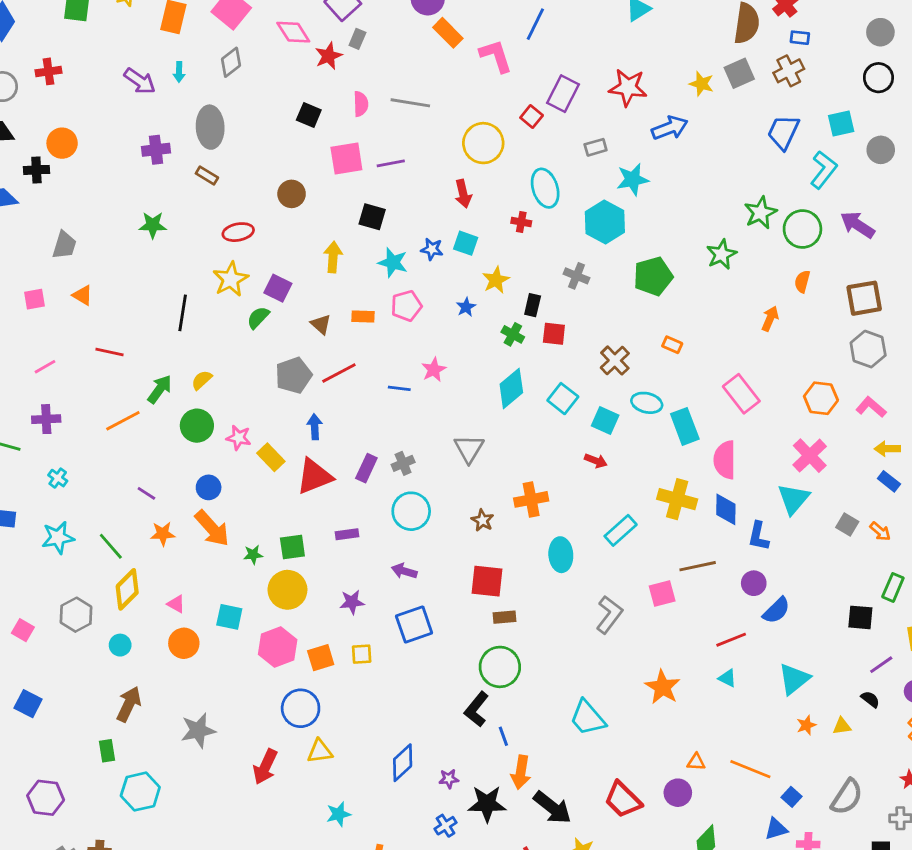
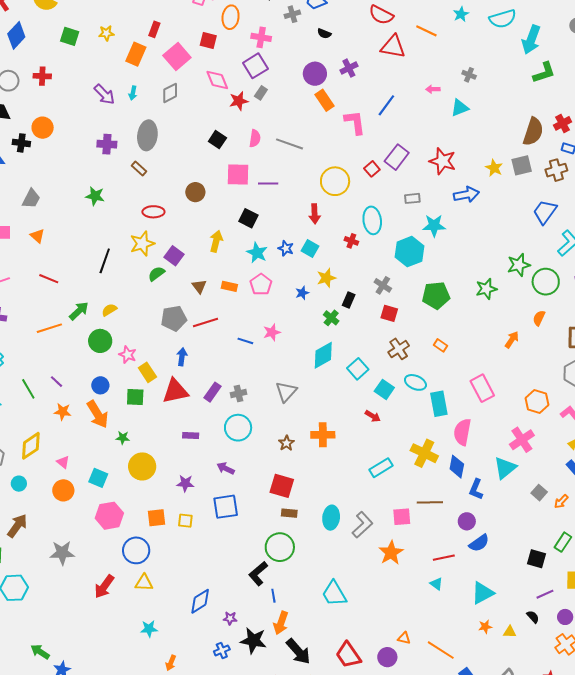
pink pentagon: (406, 306) -> (261, 284), turned -30
red square: (554, 334) -> (389, 313), moved
orange arrow: (880, 531) -> (561, 501), turned 84
green line: (111, 546) -> (28, 389), moved
green square: (292, 547) -> (135, 397), moved
cyan ellipse: (561, 555) -> (331, 518), moved
pink hexagon: (278, 647) -> (109, 516), moved
orange star: (663, 687) -> (391, 553), moved

